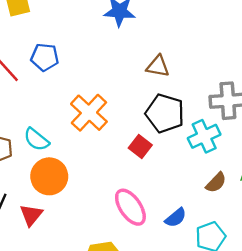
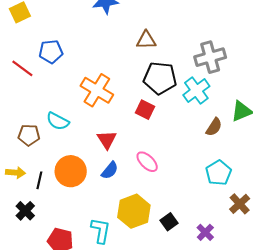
orange circle: (49, 176) -> (71, 171), moved
pink ellipse: (130, 207) -> (147, 162), size x0.7
red triangle: (31, 215) -> (107, 140), moved
blue semicircle: (176, 218) -> (110, 170), moved

